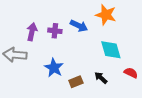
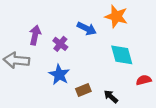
purple cross: (55, 31) -> (60, 44), moved, turned 32
red semicircle: (131, 73) -> (144, 80), turned -40
black arrow: (101, 78) -> (111, 97), moved

